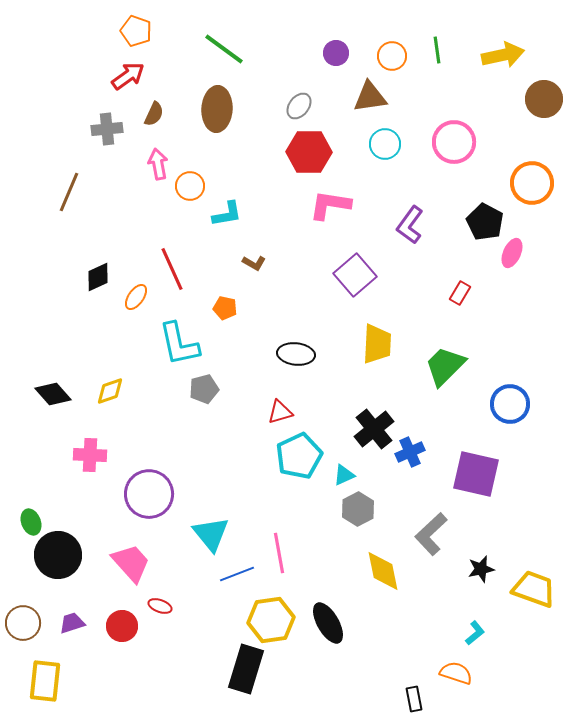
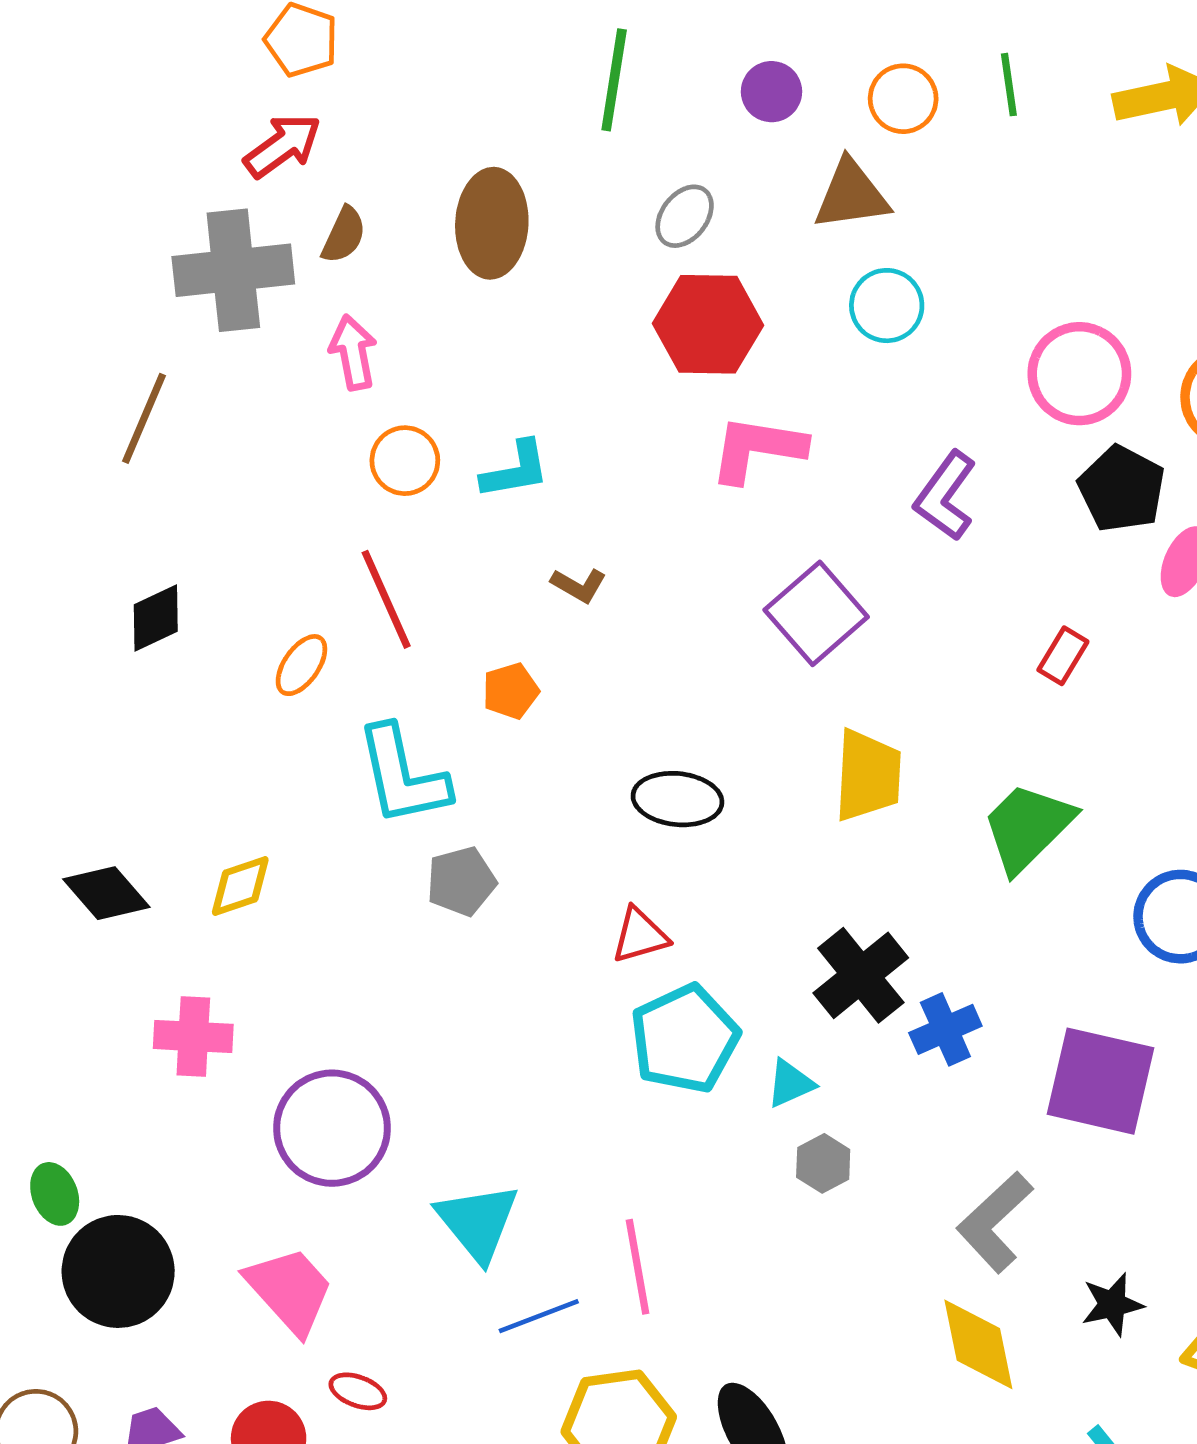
green line: (224, 49) -> (614, 80), moved, turned 63
gray cross: (107, 129) -> (233, 270), size x1.6
pink circle: (454, 142) -> (1079, 374), moved
orange circle: (190, 186) -> (405, 461), moved
black diamond: (98, 277) -> (156, 618), moved
orange pentagon: (225, 308) -> (511, 691), turned -30
gray hexagon: (358, 509) -> (823, 1163), size x0.7
yellow diamond: (383, 571) -> (978, 1344), moved

